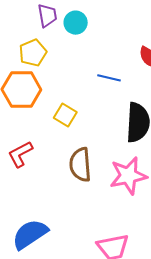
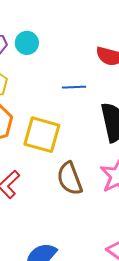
yellow square: (65, 115) -> (42, 135), size x1.6

